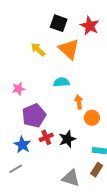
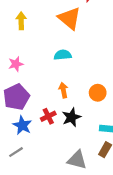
yellow arrow: (38, 49) -> (21, 21), moved, turned 49
orange arrow: (79, 102) -> (63, 90), moved
purple pentagon: (34, 116) -> (16, 97), moved

